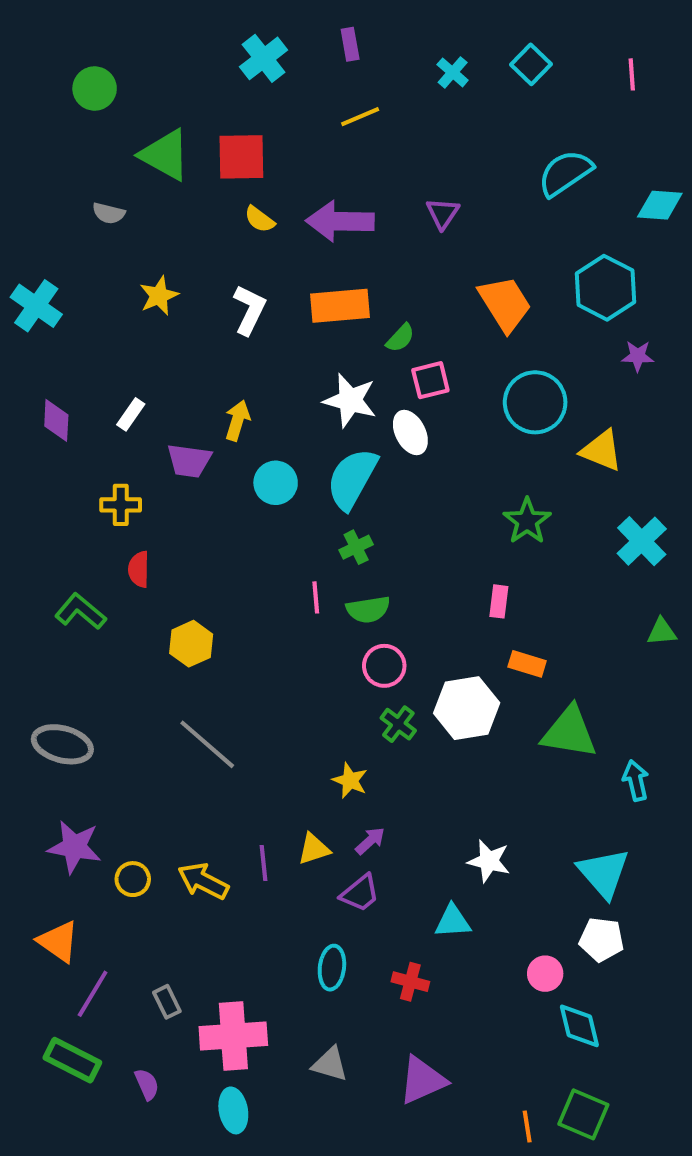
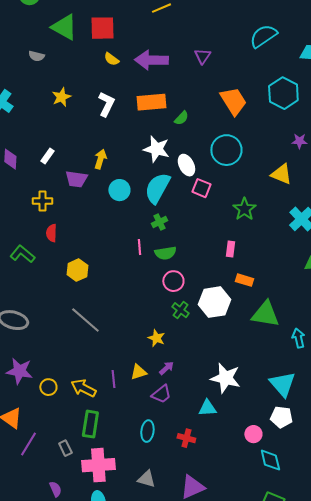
purple star: (638, 356) -> (299, 141), moved
pink square: (430, 380) -> (201, 188), moved, turned 36
cyan circle: (535, 402) -> (226, 150), moved
white star: (489, 861) -> (225, 378), size x1.4
green rectangle: (72, 1060) -> (90, 424), moved, turned 72

